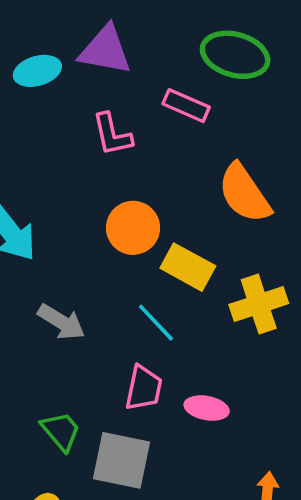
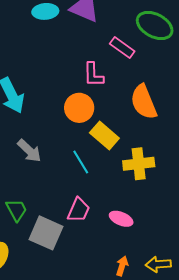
pink L-shape: (112, 135) -> (93, 75), moved
pink trapezoid: (144, 388) -> (79, 210), moved
pink ellipse: (207, 408) -> (121, 219), moved

